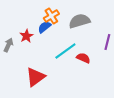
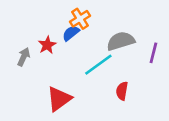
gray semicircle: (79, 21) -> (121, 41), moved
red semicircle: (83, 58) -> (122, 91), moved, turned -104

